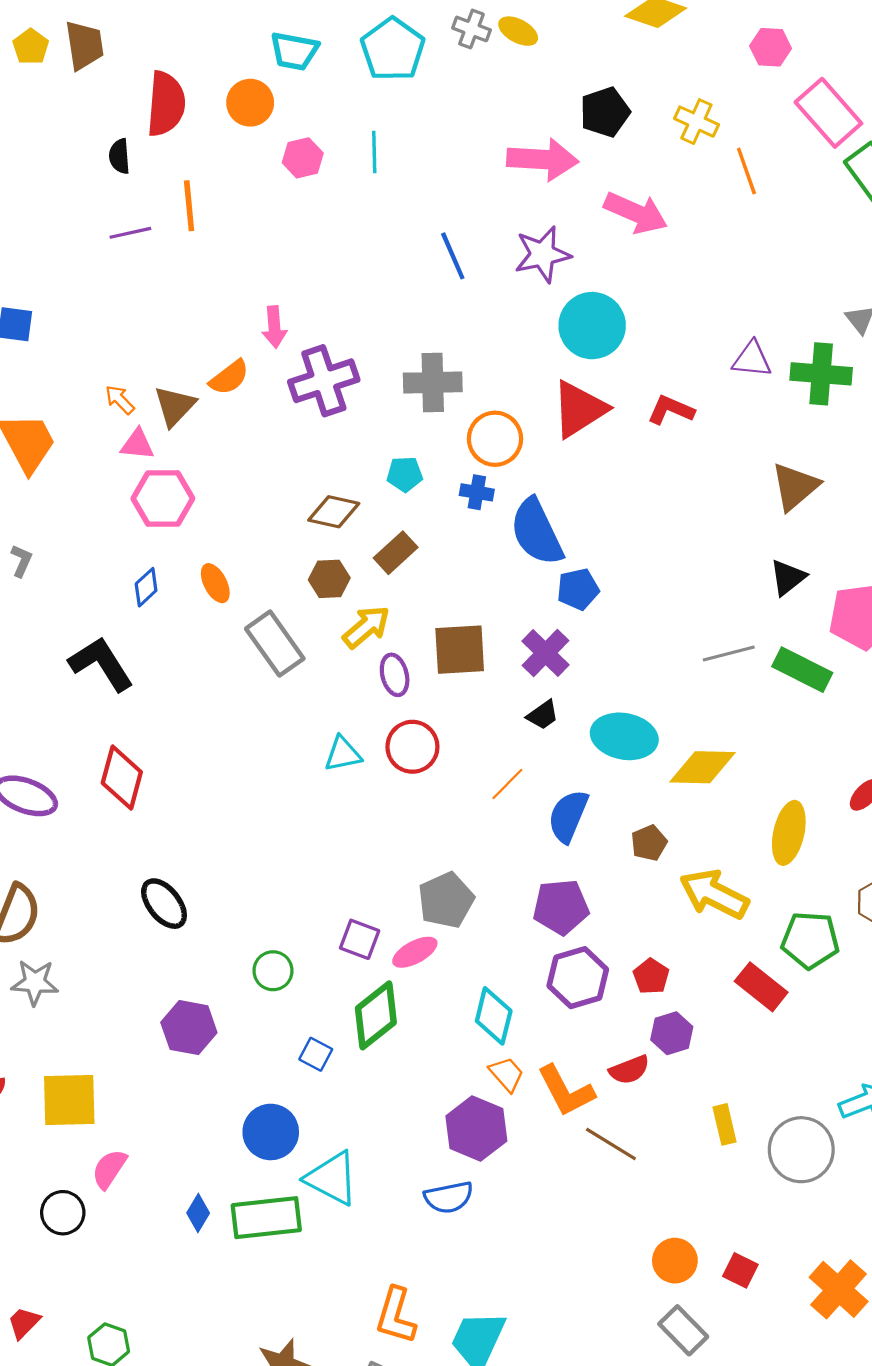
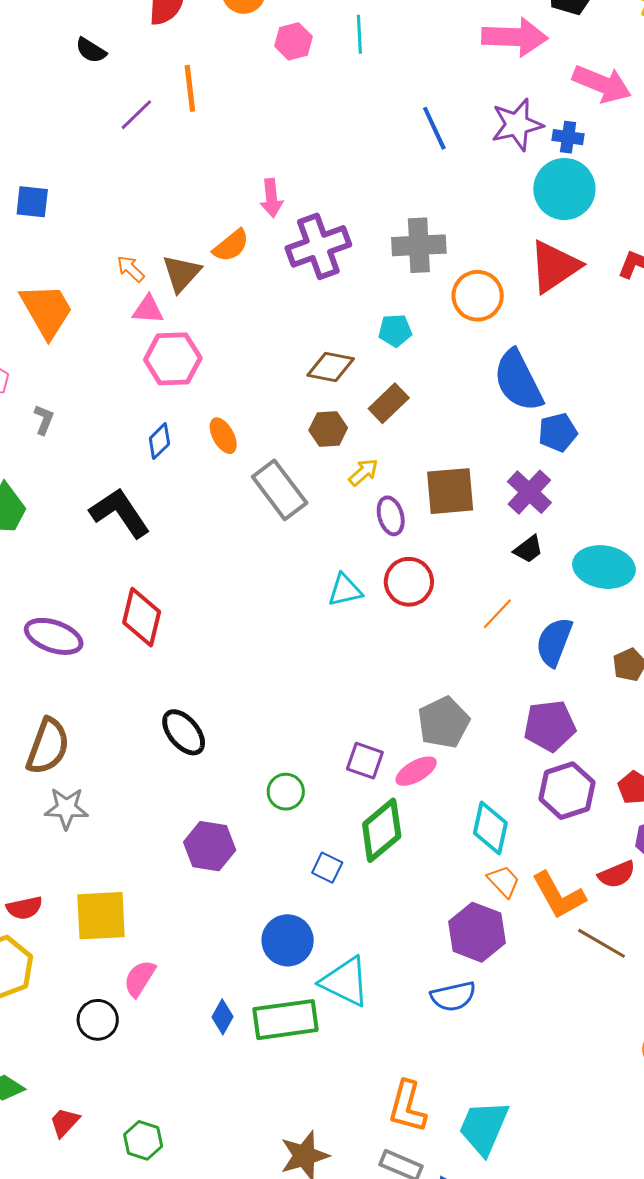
black semicircle: (120, 156) -> (91, 50), moved, turned -52
purple line: (130, 233) -> (136, 115), turned -30
blue cross: (477, 492) -> (568, 137), moved
yellow arrow: (366, 627) -> (363, 472), size x0.7

